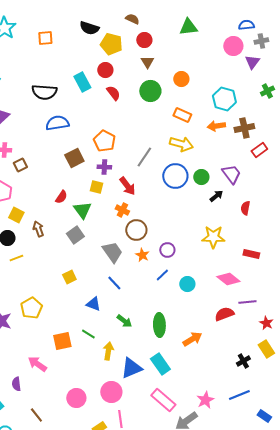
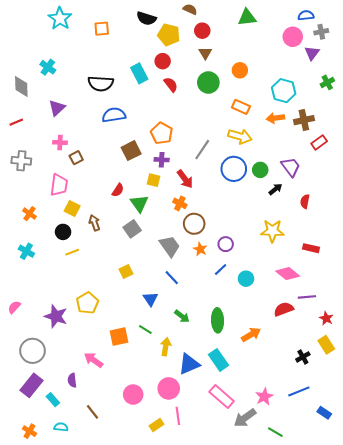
blue triangle: (93, 304) -> (150, 299), turned 35

